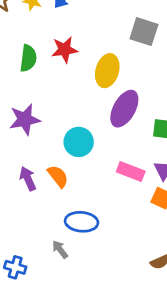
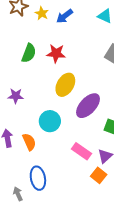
yellow ellipse: (107, 71) -> (65, 85), moved
purple star: (25, 119) -> (16, 96), size x0.7
blue ellipse: (82, 222) -> (38, 178), turned 60

